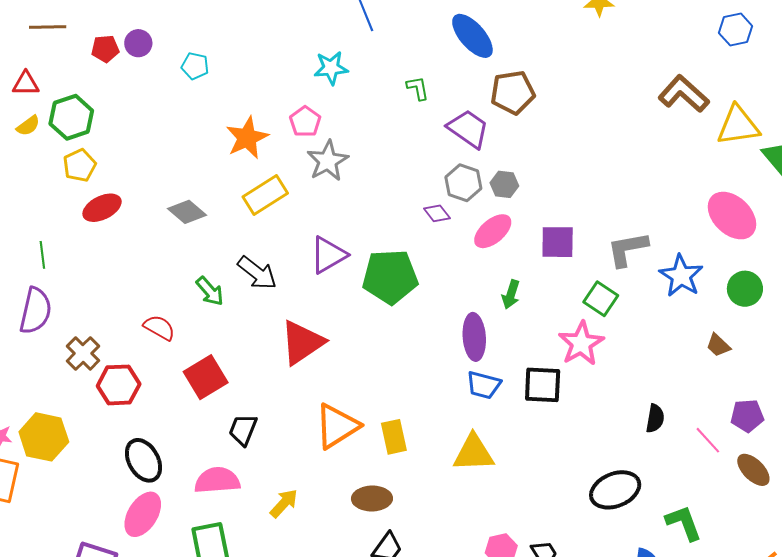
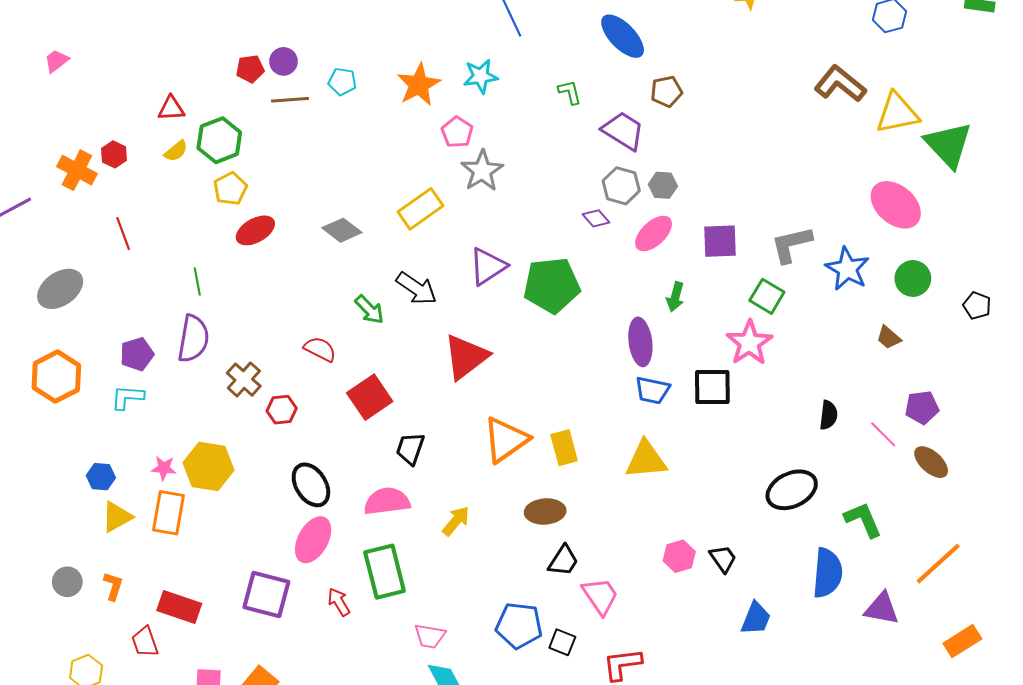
brown line: (48, 27) -> (290, 100), moved
brown pentagon: (513, 92) -> (666, 91), size x0.7
orange star: (247, 138) -> (419, 85), moved
red hexagon: (119, 385) -> (282, 410), size x0.7

